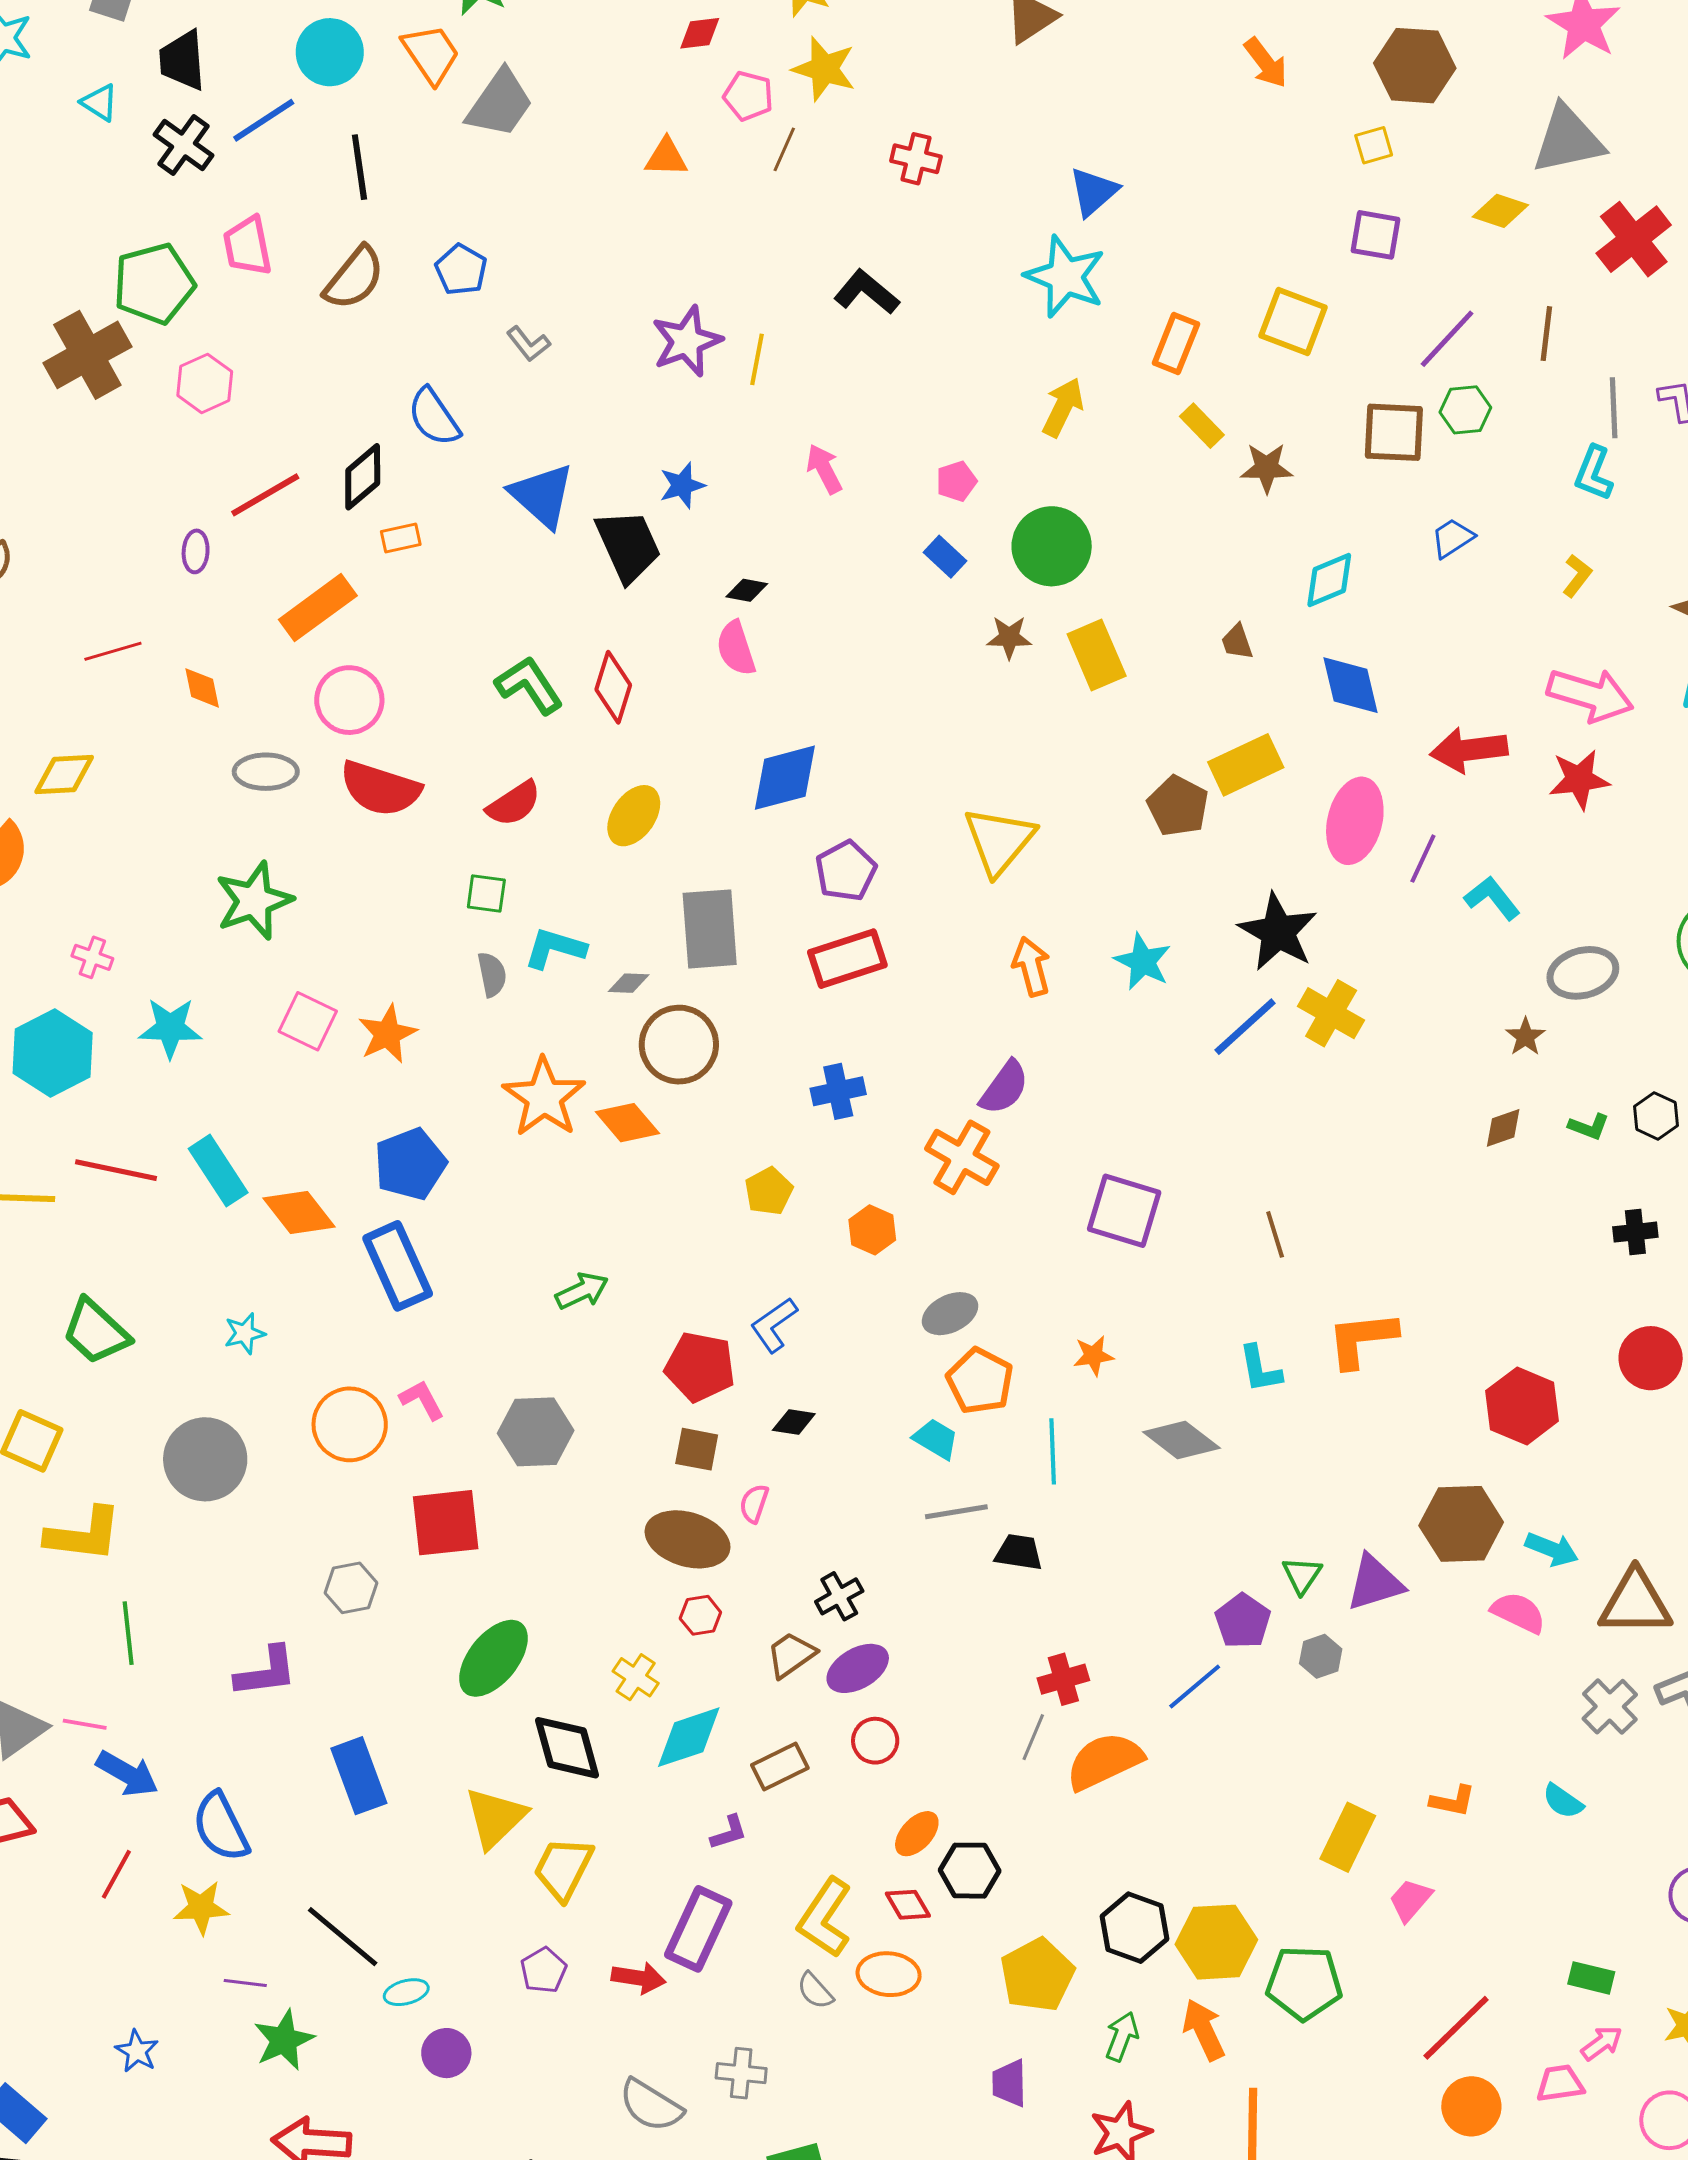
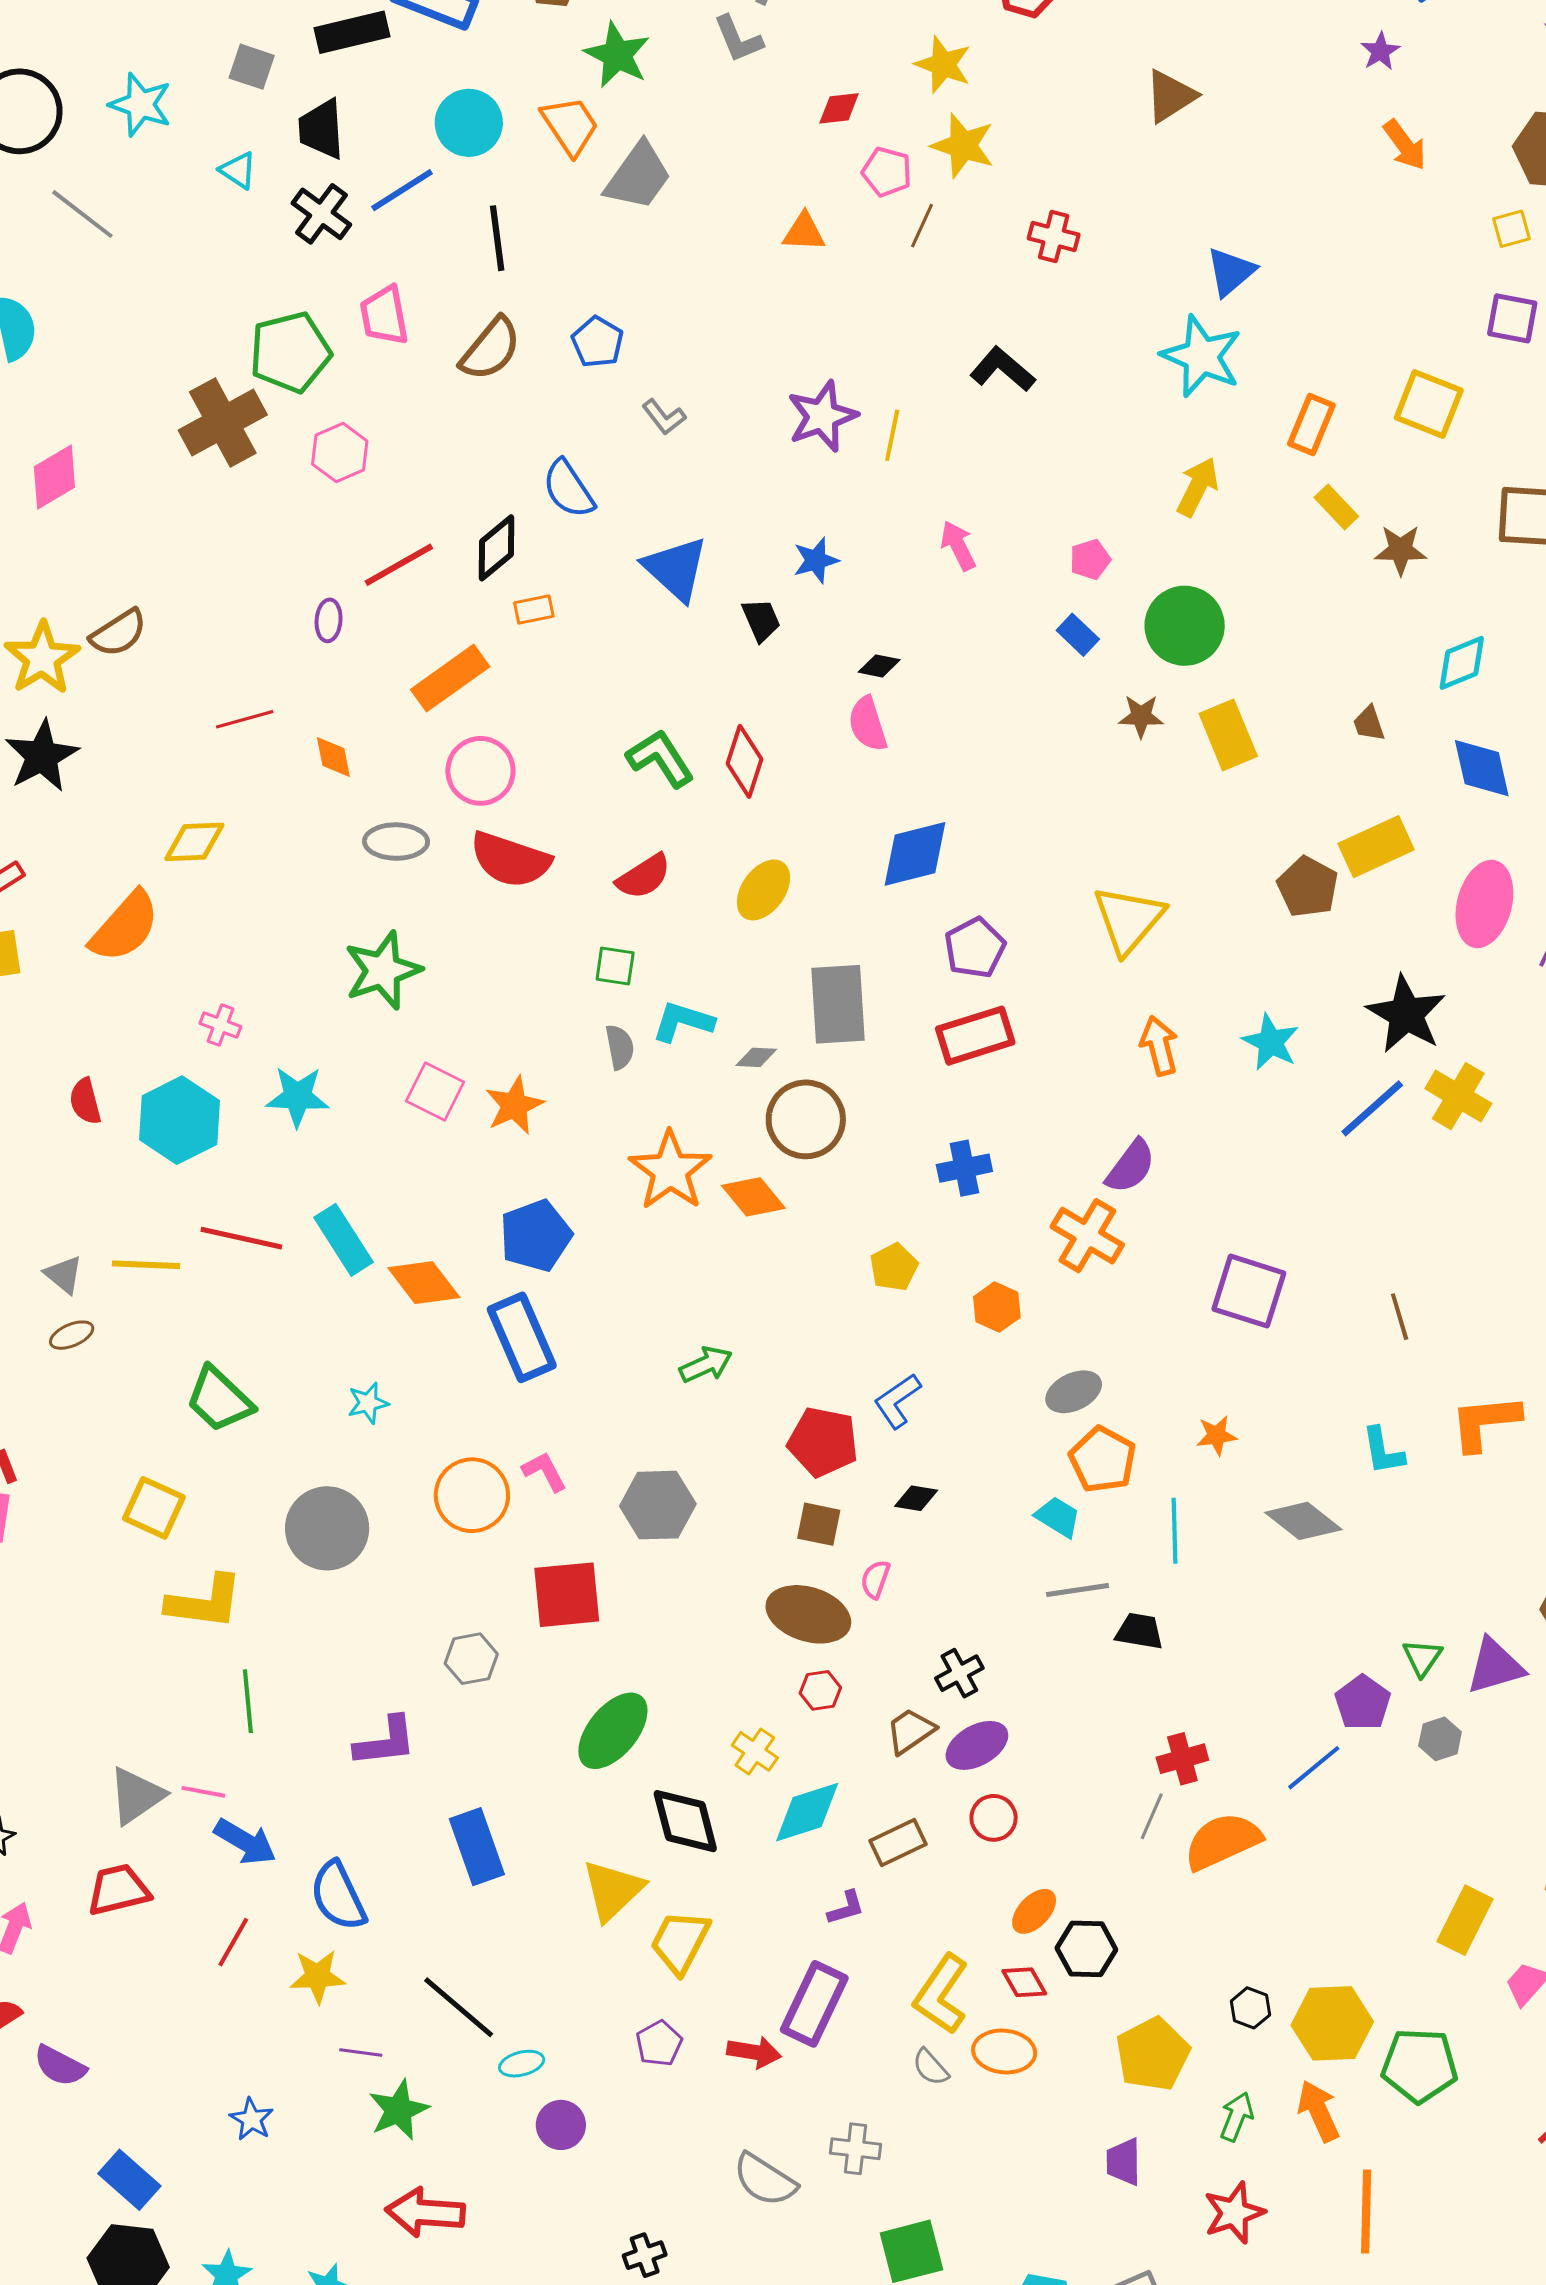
black trapezoid: (628, 546) -> (761, 620), size x0.6
black hexagon: (1134, 1928) -> (1251, 2008), size x0.6

